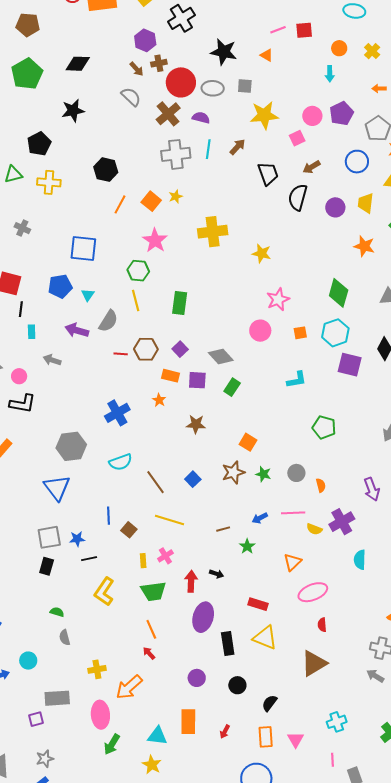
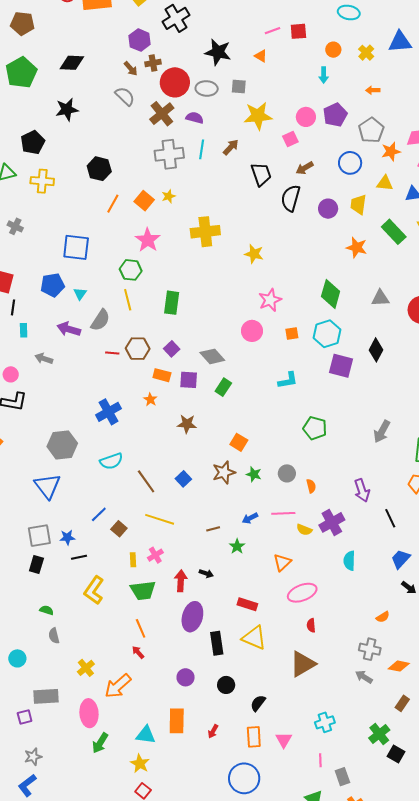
blue line: (109, 516) -> (99, 514), turned 48
yellow cross: (97, 669) -> (86, 668), turned -30

